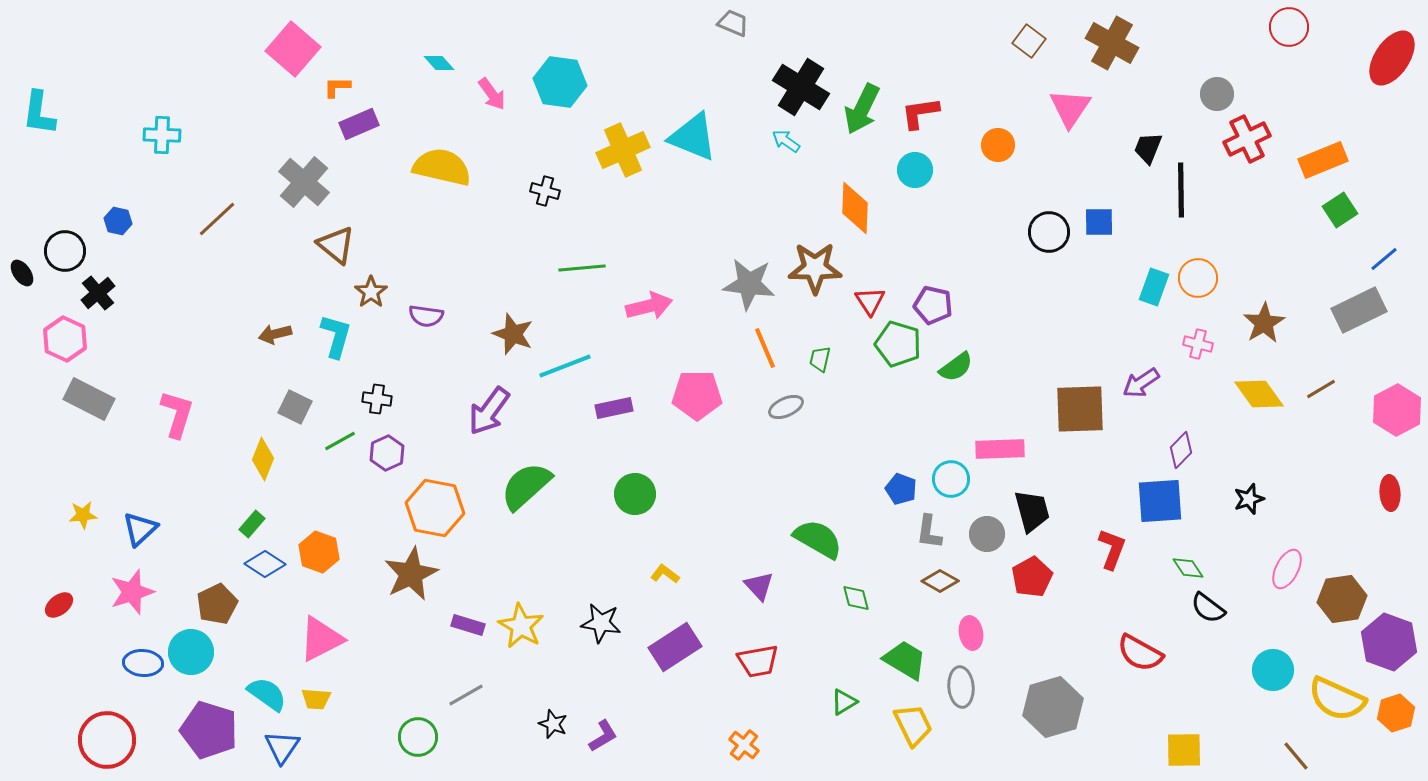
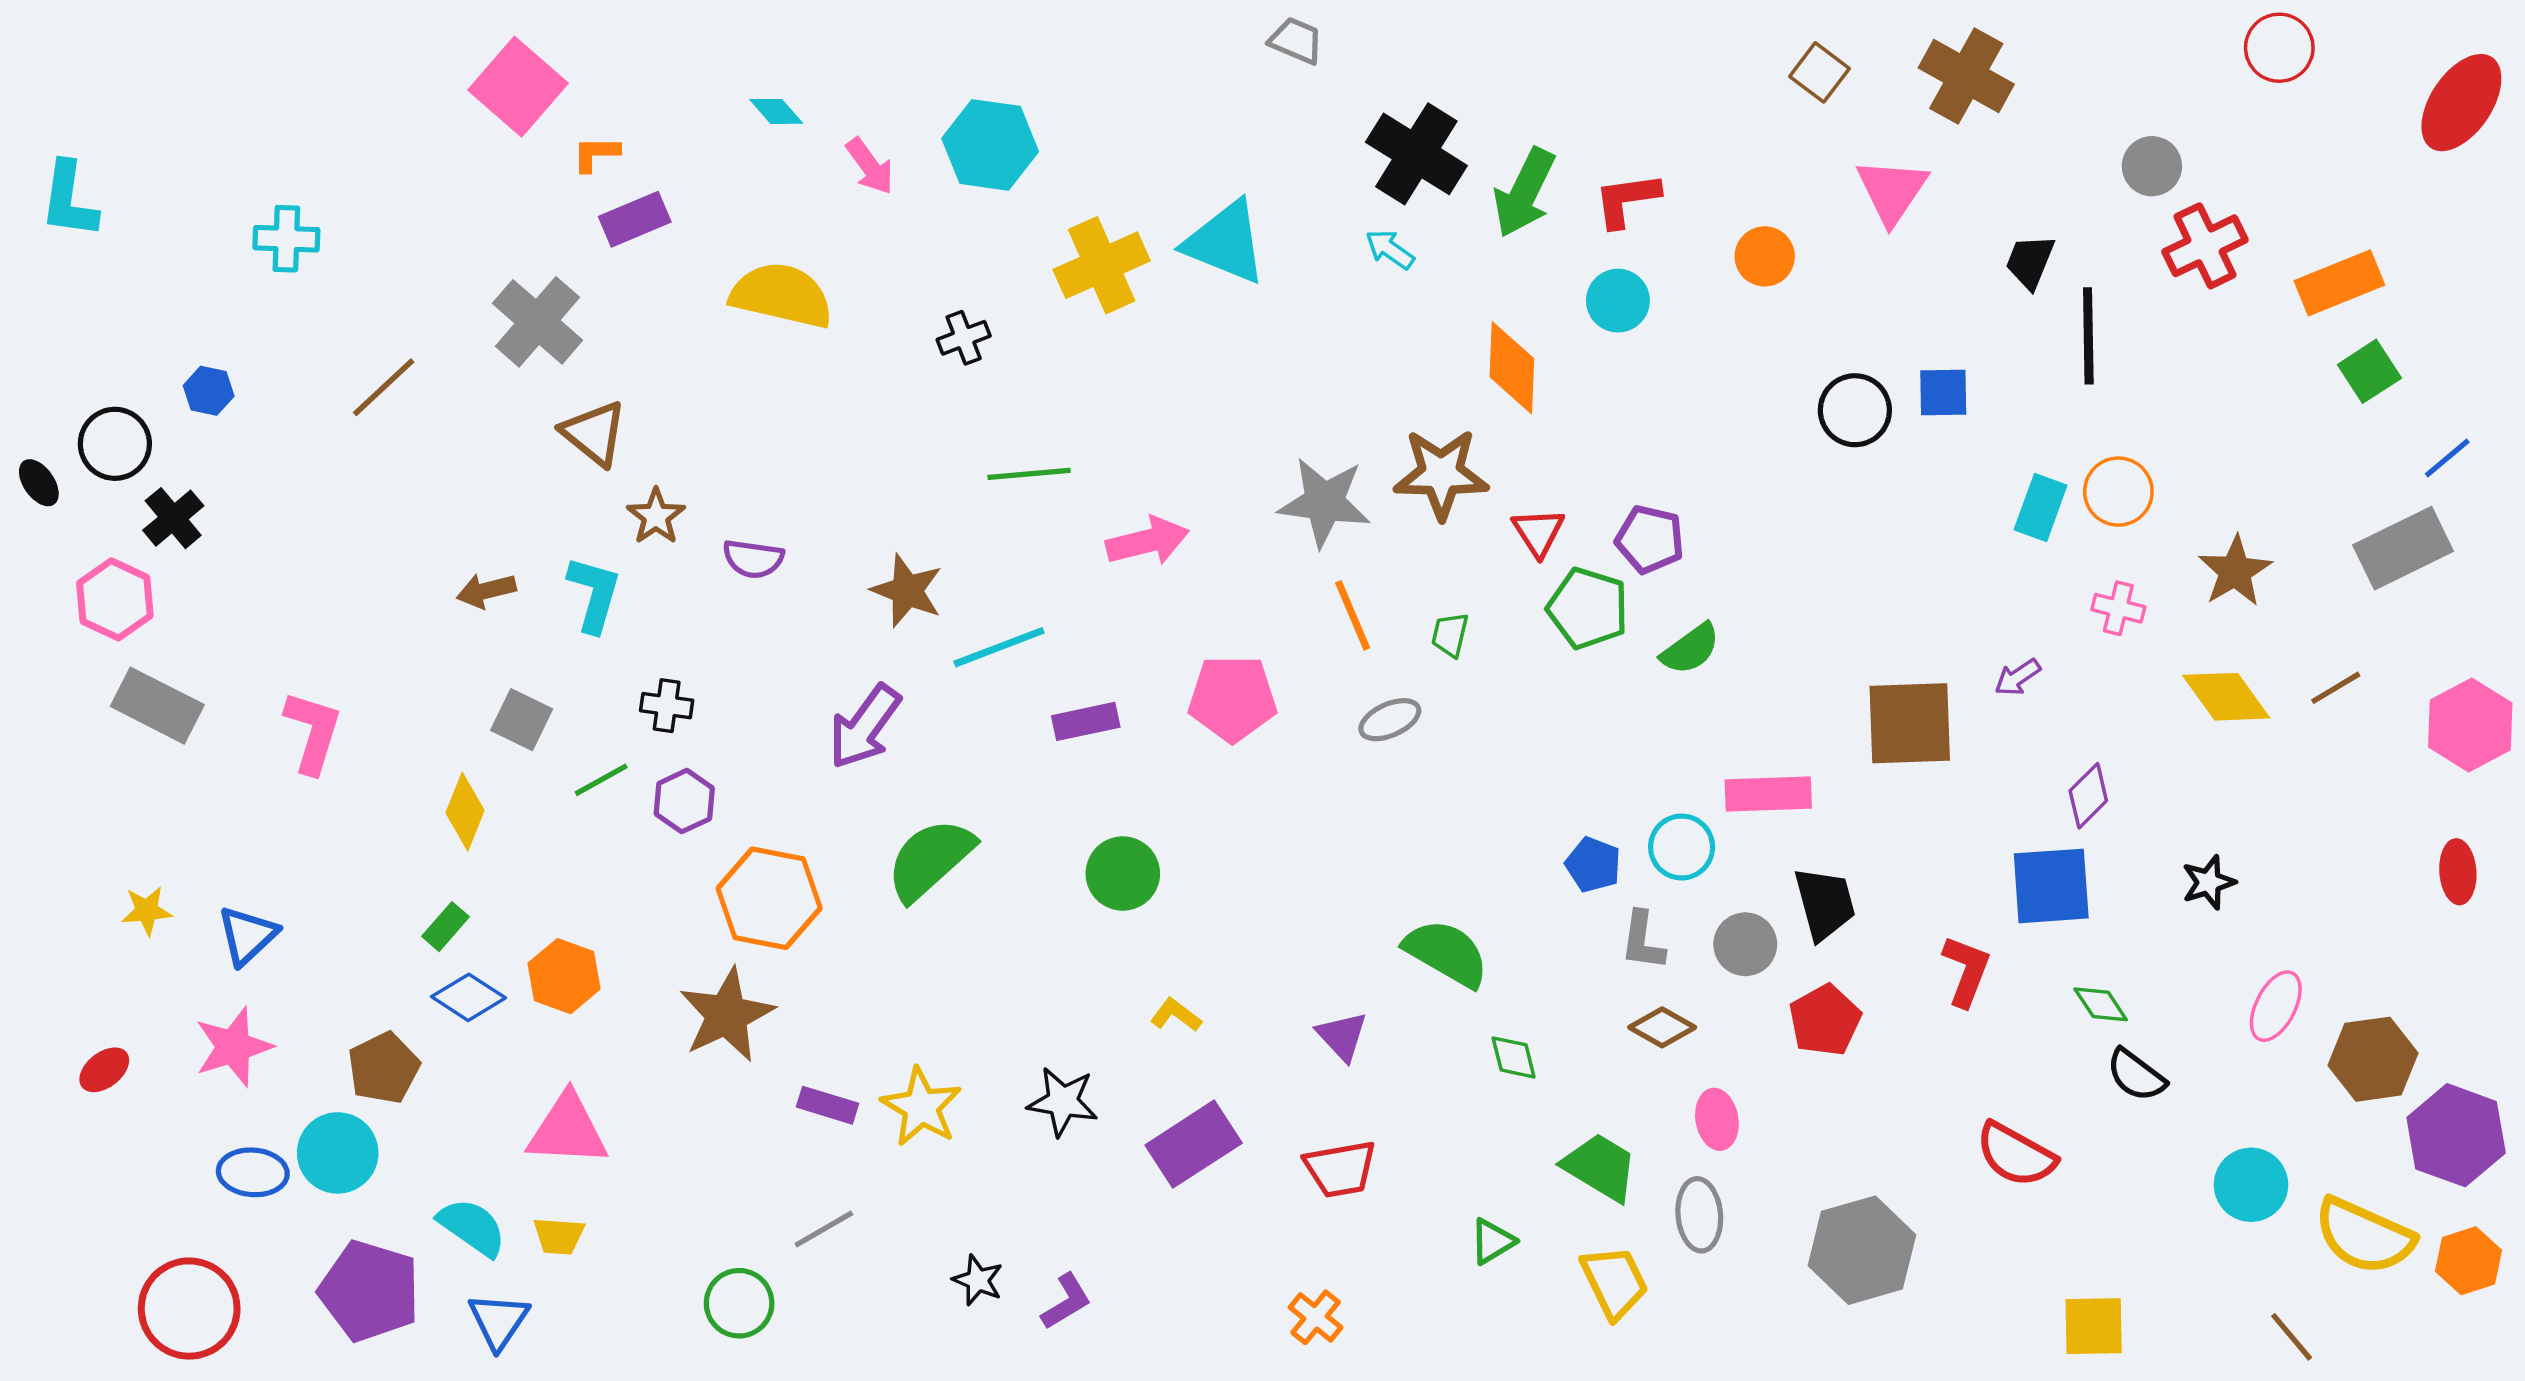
black cross: (545, 191) -> (964, 338), turned -36
purple arrow: (1141, 383) -> (2018, 677), size x0.7
pink triangle: (321, 639) -> (568, 1130), turned 30

